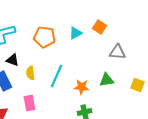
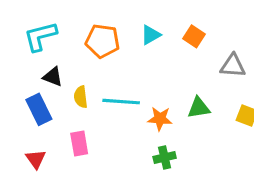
orange square: (100, 27) -> (194, 36), moved
gray triangle: (118, 52) -> (233, 66), moved
cyan line: (56, 76) -> (121, 102), turned 70

